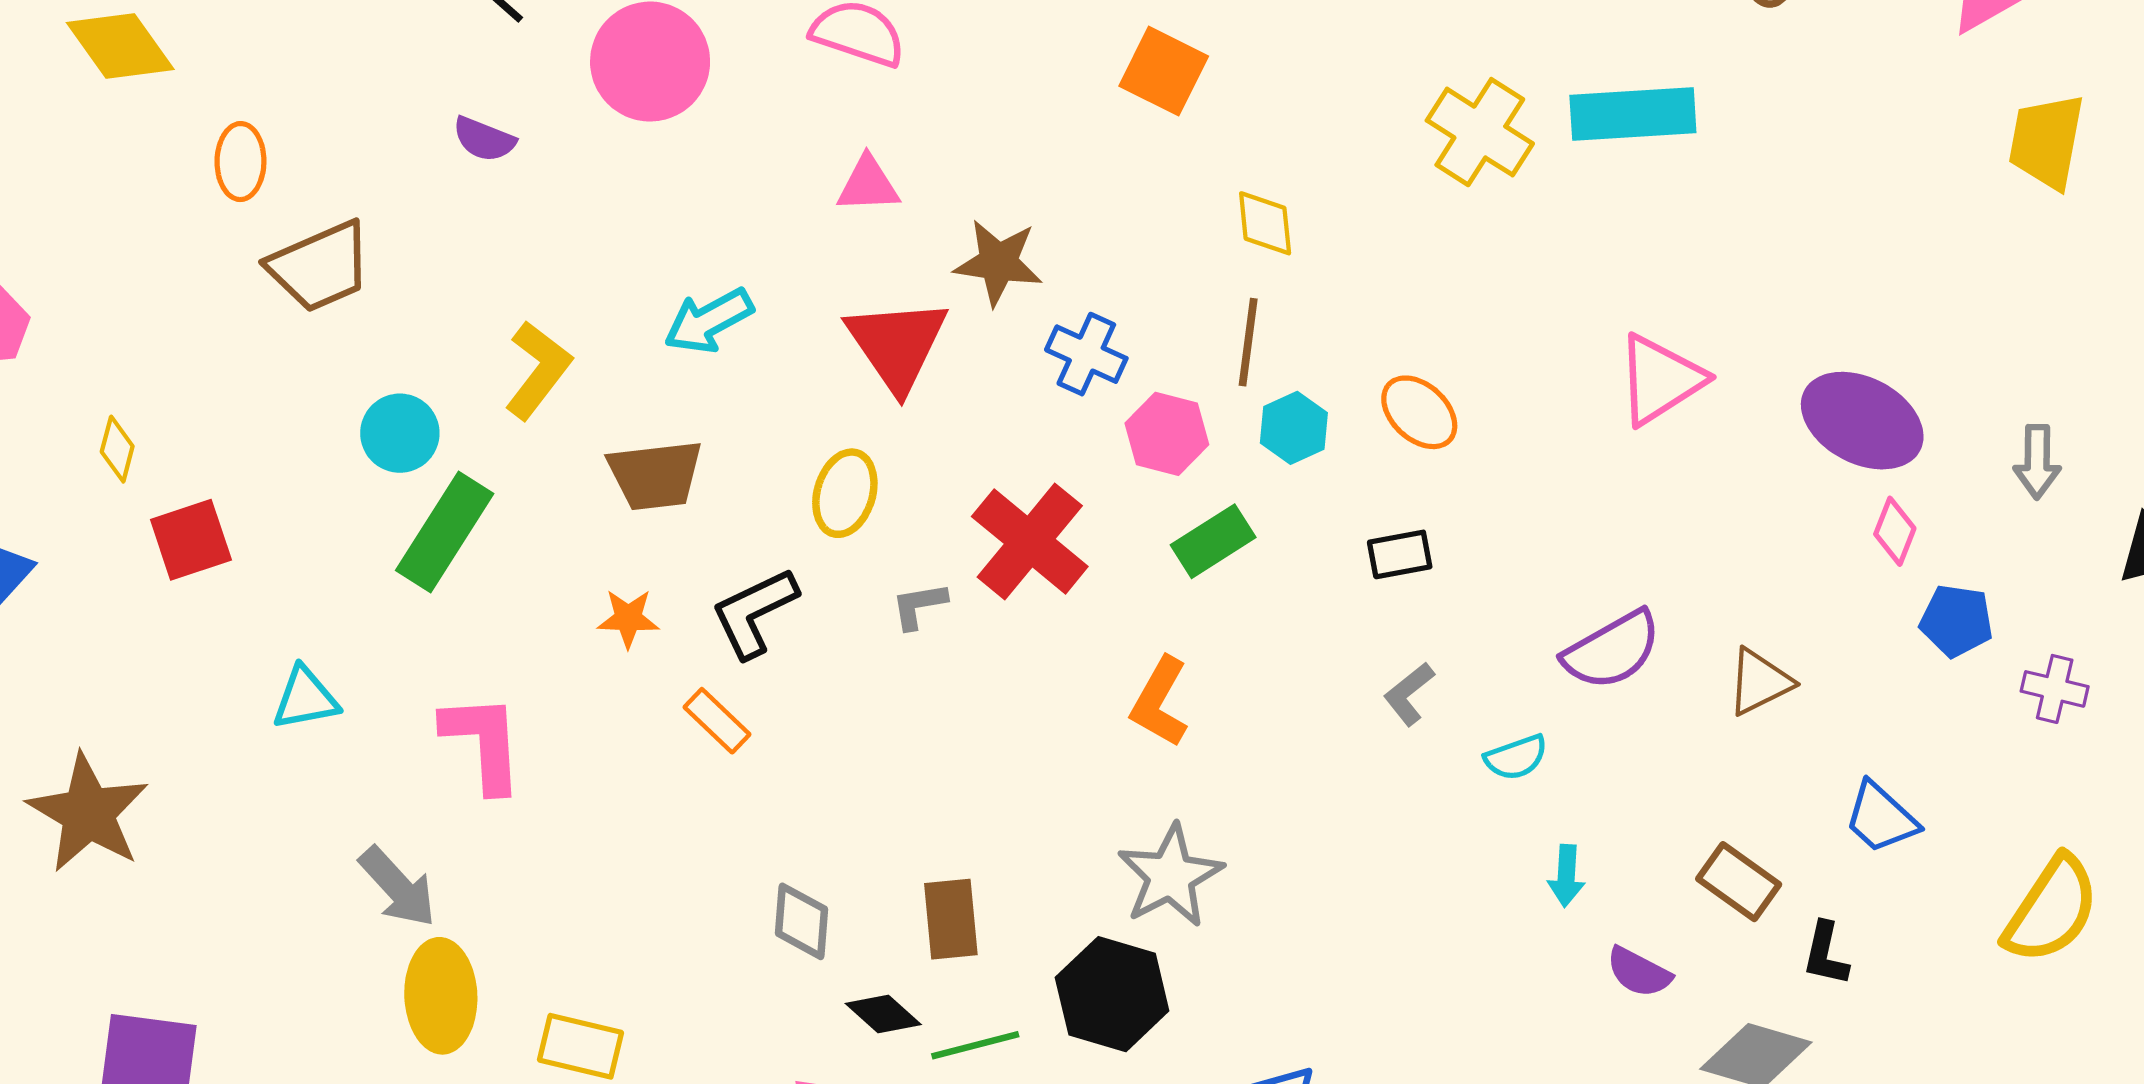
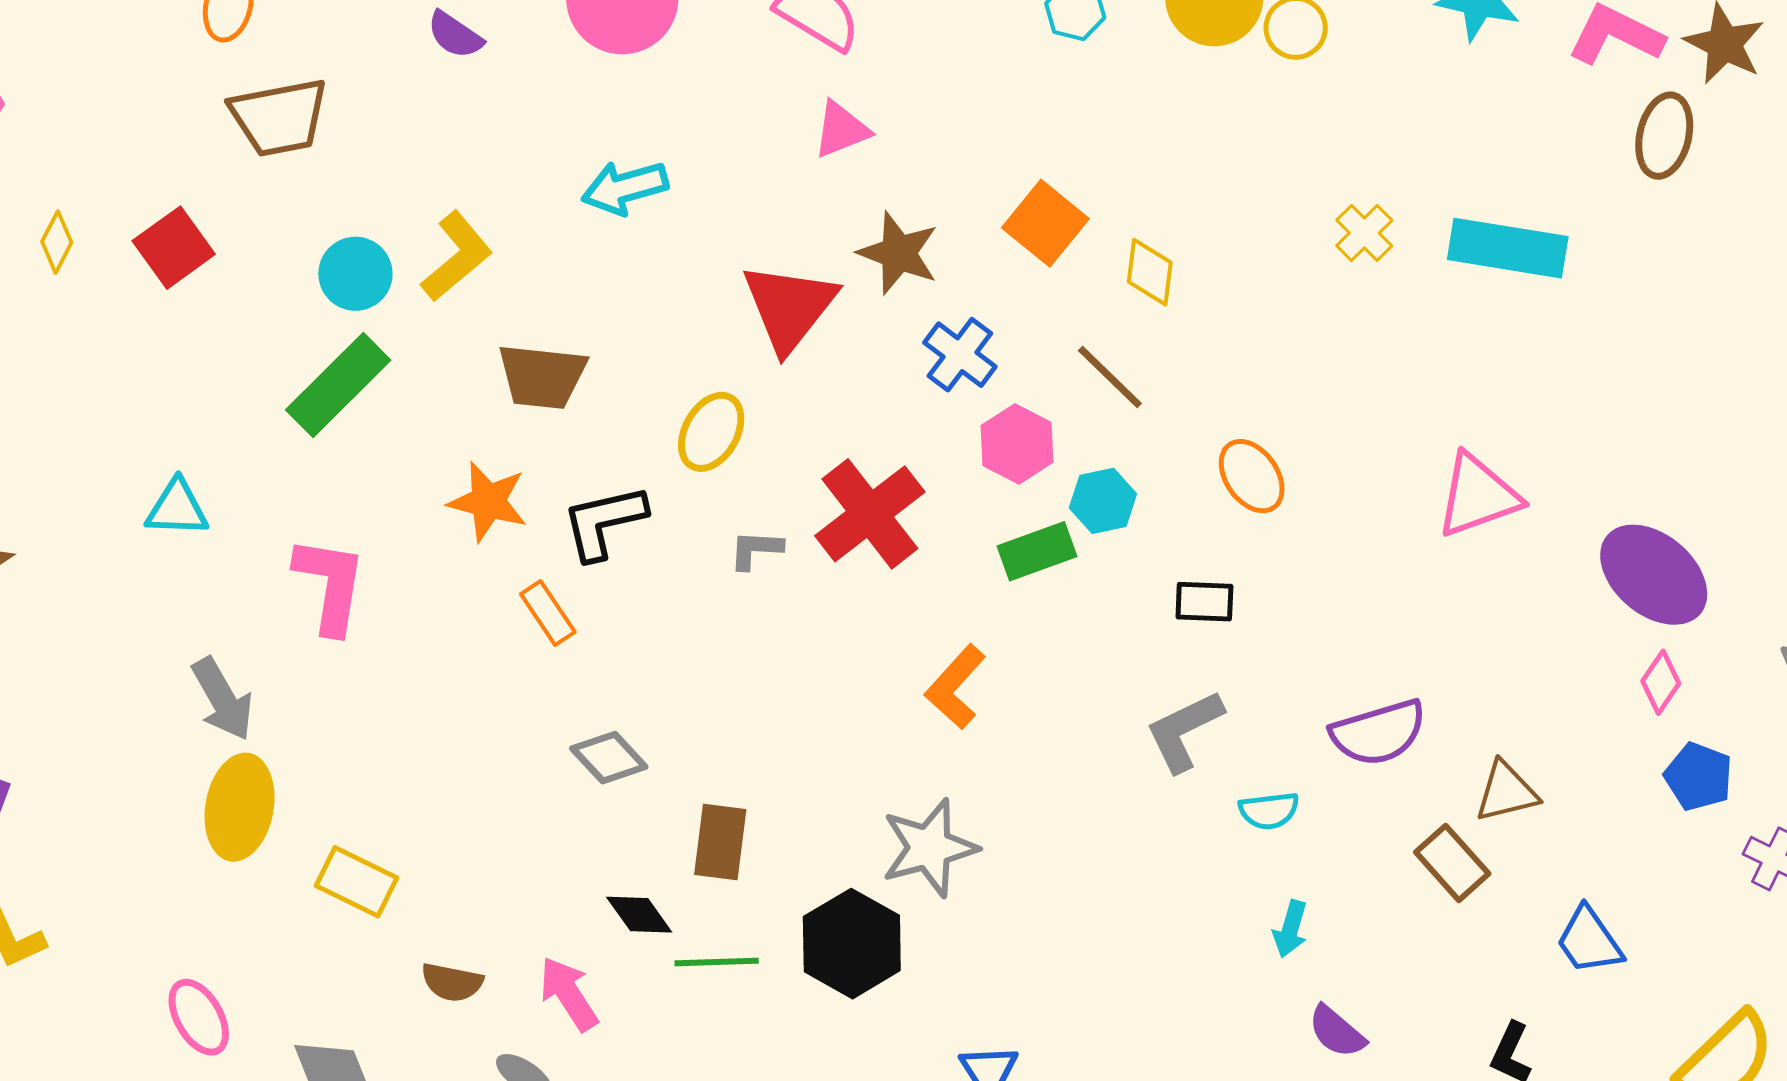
orange square: (1164, 71) -> (1045, 223), moved
yellow cross: (1480, 132) -> (1364, 233), size x0.6
pink triangle: (868, 185) -> (841, 130), moved, turned -32
cyan arrow: (709, 321) -> (625, 188), moved
brown line: (1248, 342) -> (1110, 377), turned -66
cyan hexagon: (1294, 428) -> (1103, 501), moved
cyan circle: (400, 433) -> (355, 274), moved
red square: (191, 540) -> (174, 248), moved, turned -30
orange star: (628, 618) -> (488, 502), size x1.4
gray L-shape: (1409, 694) -> (1184, 731), size x1.5
brown rectangle: (1739, 882) -> (1452, 863), moved
gray diamond: (802, 921) -> (609, 758), moved, turned -60

